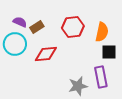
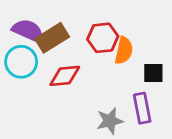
purple semicircle: (20, 22) -> (28, 31), size x1.6
brown rectangle: (37, 27) -> (52, 38), size x1.6
orange semicircle: (102, 32) -> (124, 50), moved

